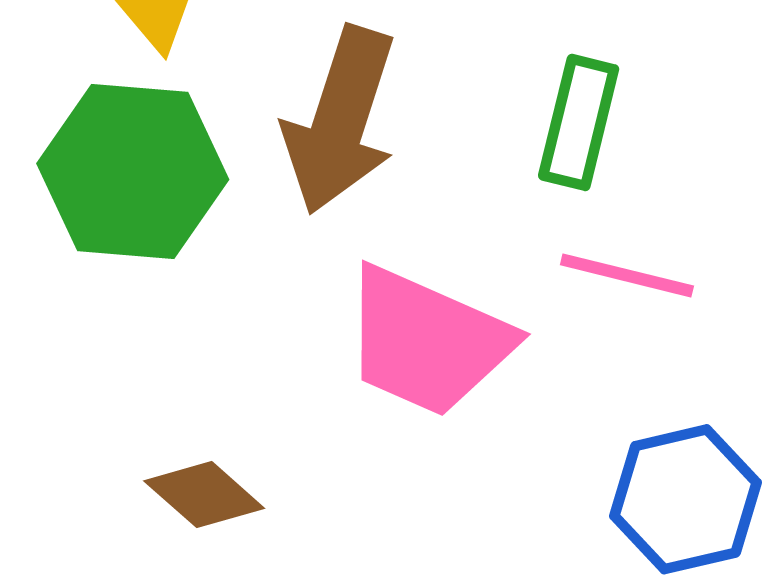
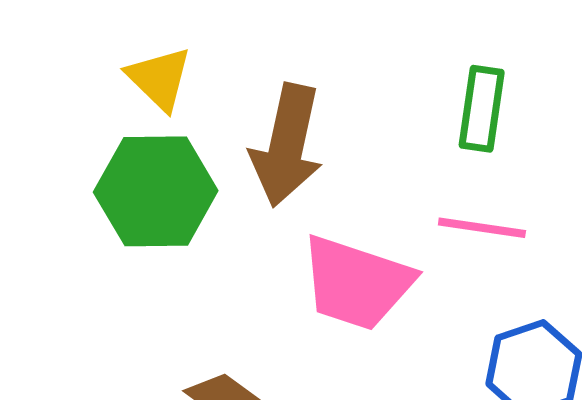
green rectangle: (579, 122) -> (482, 109), moved

